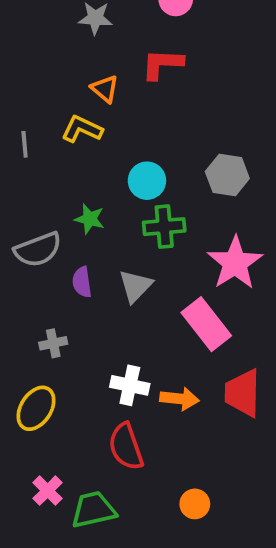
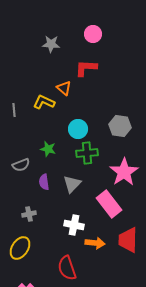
orange triangle: (105, 89) -> (64, 88), moved
gray semicircle: (38, 250) -> (21, 165), size x0.7
white cross: (130, 385) -> (74, 225), moved

